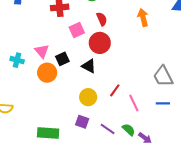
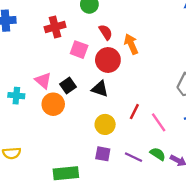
orange arrow: (143, 17) -> (131, 44), moved
pink square: (77, 30) -> (79, 50), turned -35

